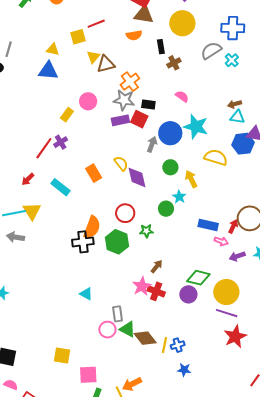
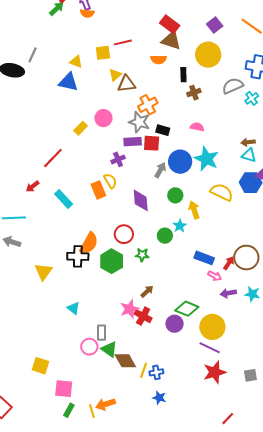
pink semicircle: (182, 96) -> (197, 127), turned -32
red square: (139, 119) -> (152, 143), turned -30
purple cross: (61, 142) -> (118, 159), moved
yellow semicircle: (121, 163) -> (110, 181), moved
yellow triangle: (32, 211) -> (43, 272), moved

